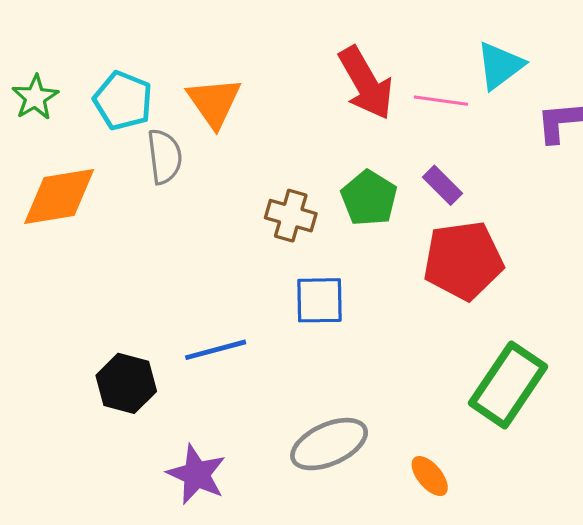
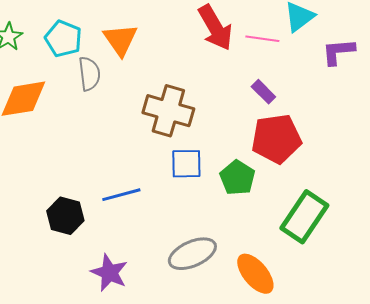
green pentagon: (369, 198) -> (237, 178), moved
brown cross: (291, 216) -> (168, 111), size x1.6
orange ellipse: (430, 476) -> (255, 274), size x1.6

